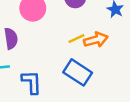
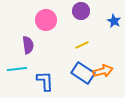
orange arrow: (96, 40) -> (103, 71), moved

